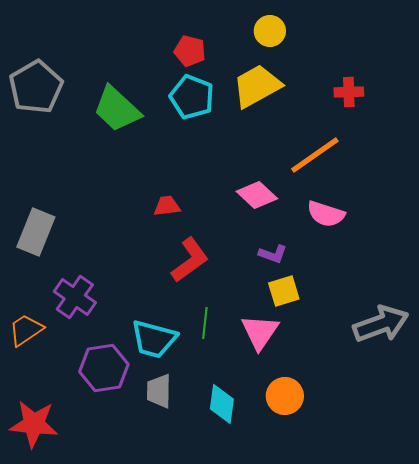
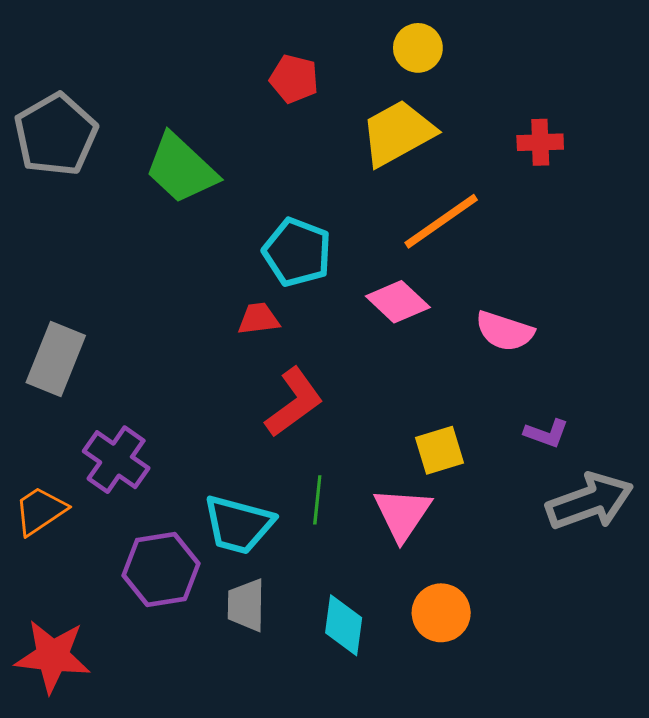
cyan pentagon: (192, 97) -> (297, 252), moved
orange line: (315, 155) -> (441, 221), moved
purple L-shape: (273, 254) -> (546, 433), moved

